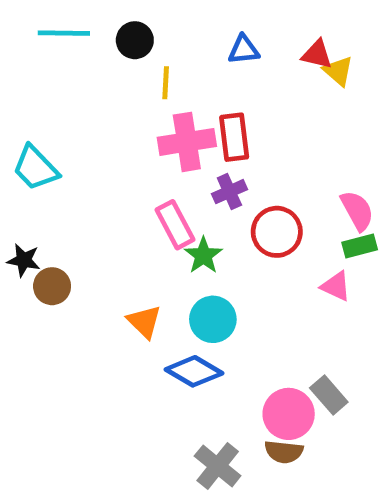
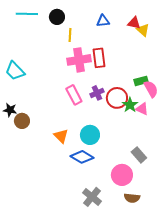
purple cross: (229, 192) -> (97, 93), moved
green rectangle: (360, 246) -> (141, 81), moved
green star: (203, 255) -> (130, 105), moved
pink triangle: (336, 286) -> (142, 109), moved
gray rectangle: (329, 395) -> (139, 155), moved
brown semicircle: (284, 452) -> (132, 198), moved

